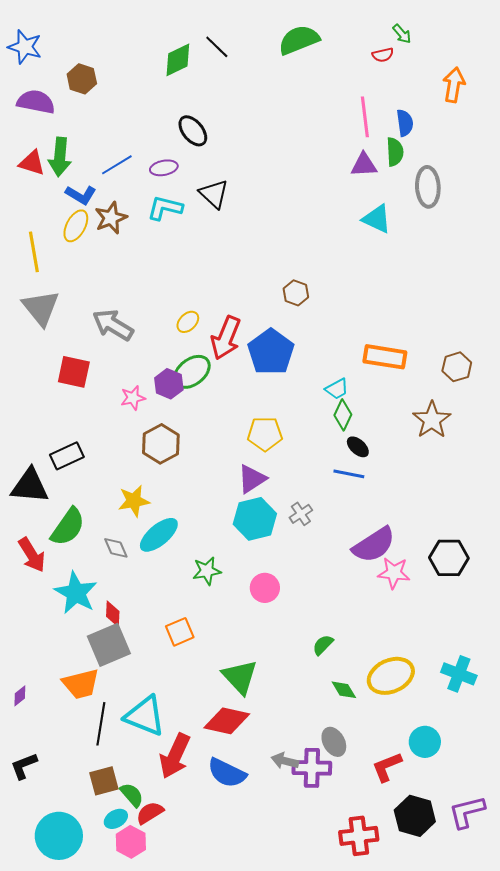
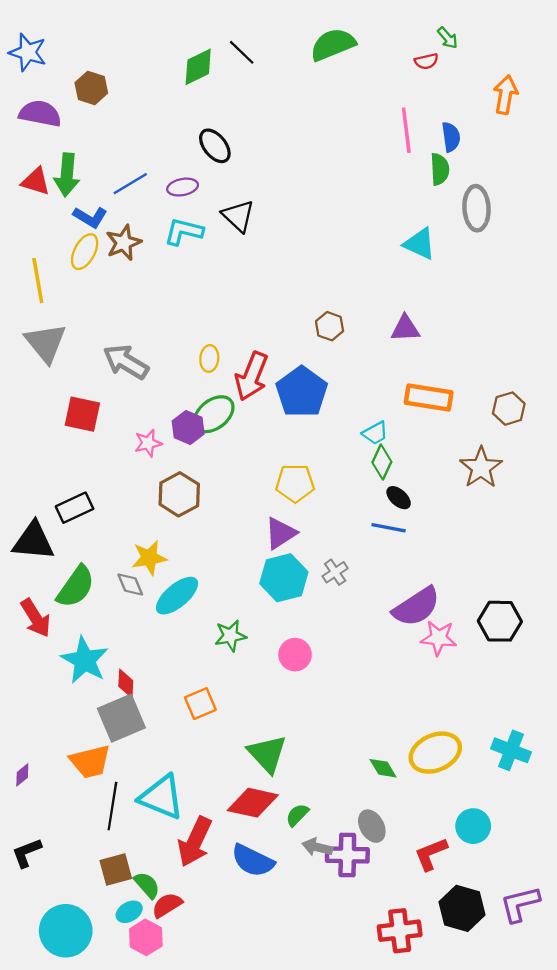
purple triangle: (364, 165) -> (405, 328), moved
yellow ellipse: (188, 322) -> (209, 358), turned -40
gray diamond: (116, 548) -> (130, 584), moved
green semicircle: (323, 645) -> (297, 815), moved

